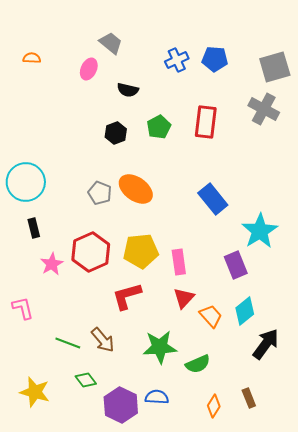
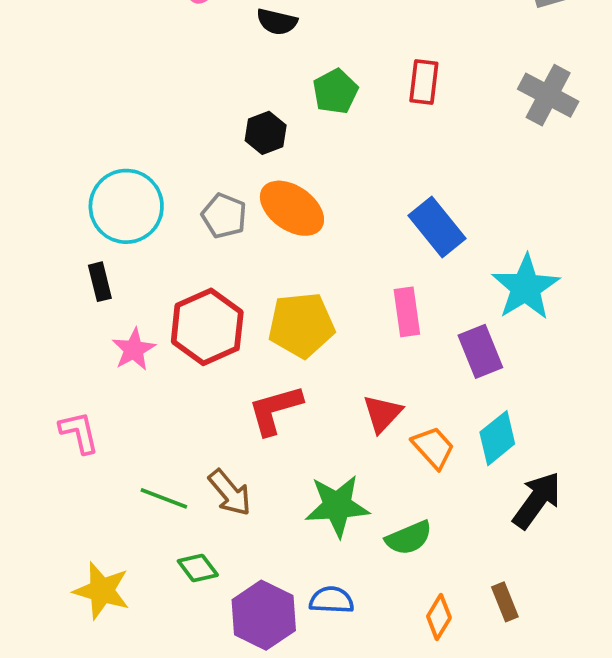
gray cross: (264, 109) -> (548, 95), moved
red rectangle: (206, 122) -> (424, 82), size x0.7
black hexagon: (116, 133) -> (266, 133), moved
cyan circle: (26, 182) -> (126, 206), moved
pink rectangle: (179, 262) -> (407, 312), moved

